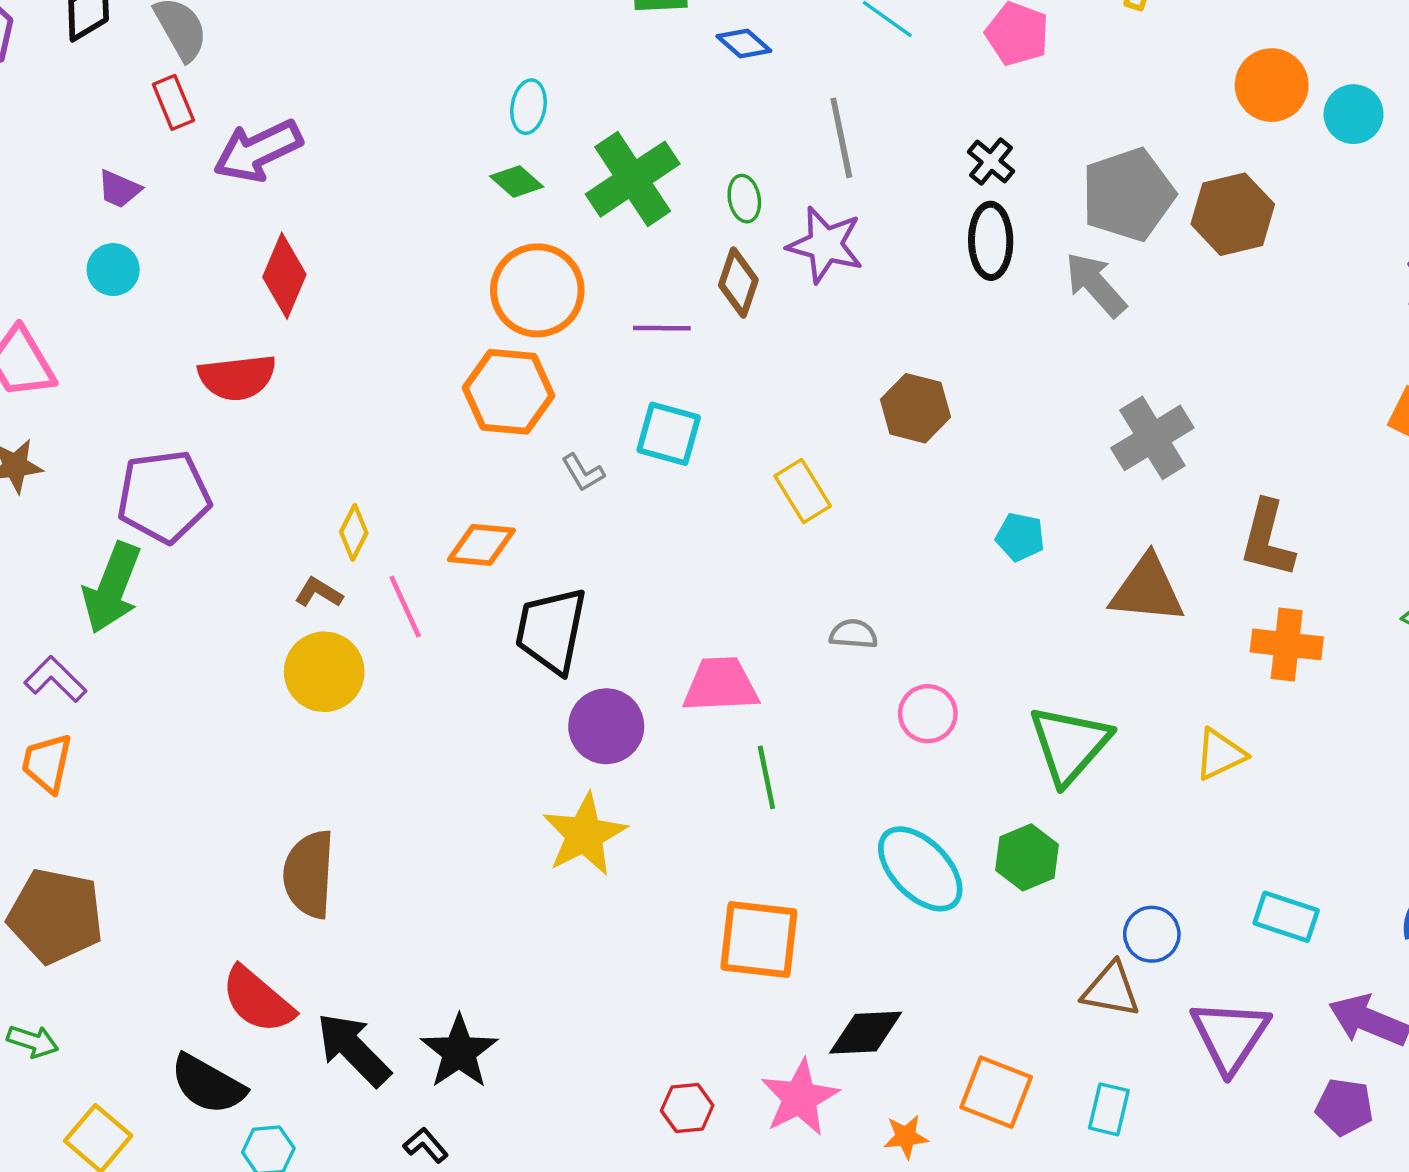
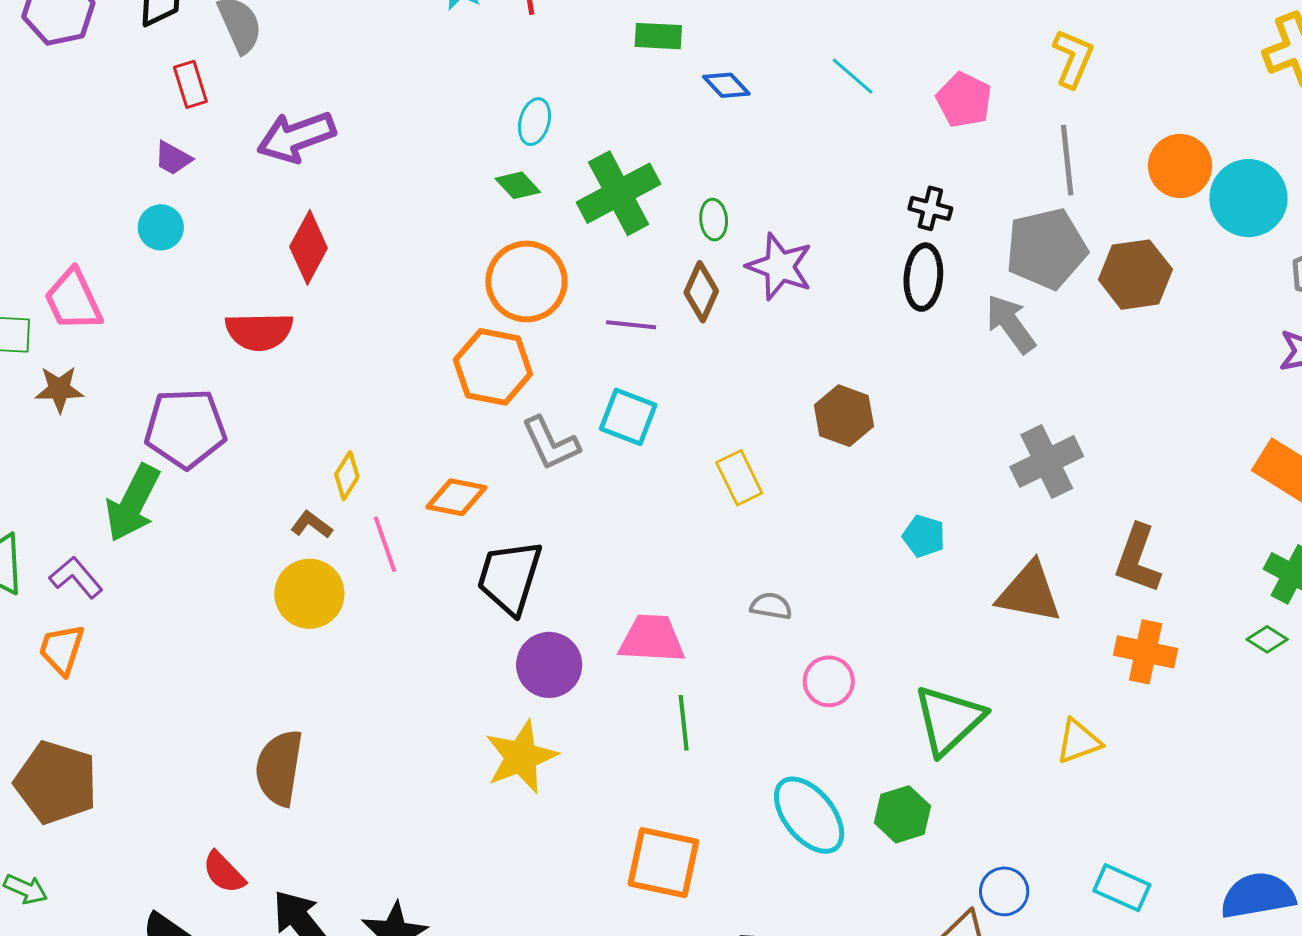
red rectangle: (173, 102) -> (190, 84), moved
cyan circle: (1354, 114) -> (1248, 198), size x1.5
gray line: (841, 138) -> (1067, 160), moved
black cross: (991, 162) -> (930, 208), turned -30
gray L-shape: (583, 473) -> (550, 443), size x1.6
red semicircle: (258, 1000) -> (224, 872), size x0.7

